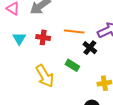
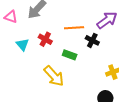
red cross: (43, 37) -> (45, 39), turned 32
green rectangle: (72, 65) -> (70, 55), moved

